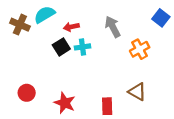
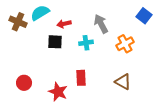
black square: (61, 47) -> (55, 42), turned 35
cyan cross: (83, 47) -> (86, 43), moved
red rectangle: (107, 106) -> (81, 78), moved

